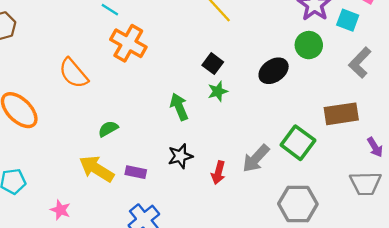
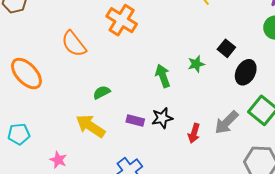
black square: (213, 64) -> (226, 48), moved
black ellipse: (274, 71) -> (246, 72), moved, turned -30
purple rectangle: (136, 172) -> (135, 121), moved

